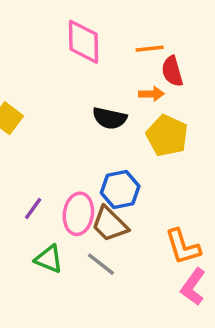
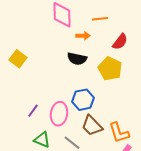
red semicircle: (172, 71) -> (120, 42), moved, turned -126
orange arrow: (151, 94) -> (83, 36), moved
brown trapezoid: (110, 224) -> (92, 126), moved

